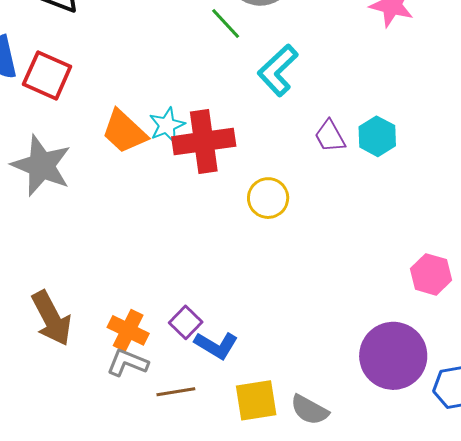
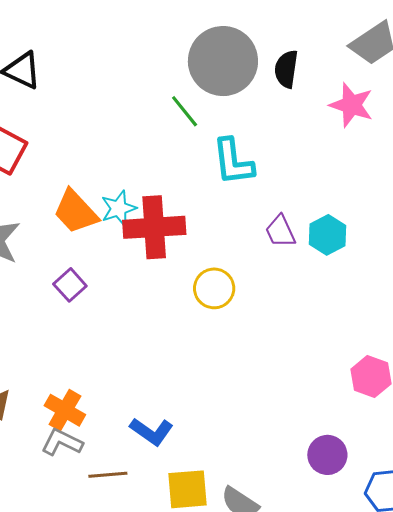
cyan L-shape: (278, 70) -> (233, 162), turned -58
purple square: (186, 322) -> (70, 285), moved
purple circle: (393, 356) -> (327, 455), size x0.6

